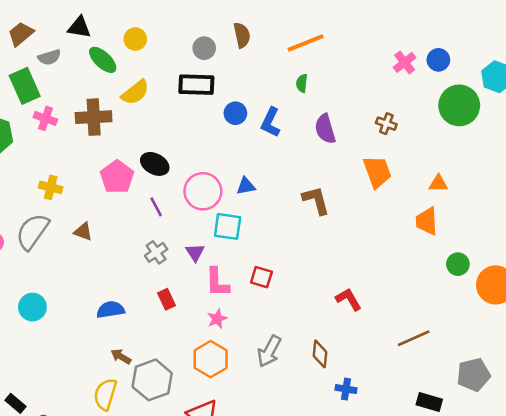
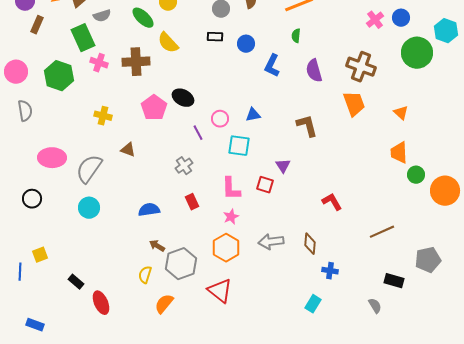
black rectangle: (196, 85) -> (215, 37), size x0.6
yellow semicircle: (135, 92) -> (168, 43), turned 85
blue circle: (235, 113) -> (246, 44), moved
brown cross: (386, 124) -> (361, 67), size x1.8
orange triangle: (438, 183) -> (401, 113), turned 42
pink circle: (203, 191) -> (220, 119), size x0.6
purple line: (156, 207) -> (198, 133), moved
orange trapezoid: (427, 221) -> (399, 153), moved
gray semicircle: (32, 232) -> (89, 169), moved
purple triangle: (195, 252) -> (283, 166), moved
gray arrow: (269, 351) -> (271, 242), turned 55
yellow semicircle: (105, 394) -> (145, 275), size x0.7

